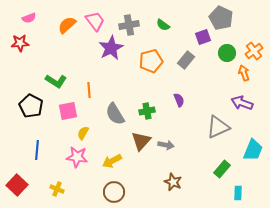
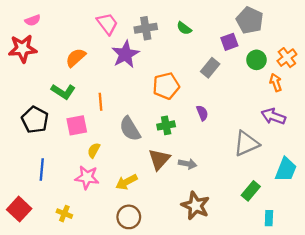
orange semicircle: (67, 25) -> (76, 58), moved
red star: (20, 43) -> (23, 49), size x1.4
orange pentagon: (151, 61) -> (166, 86), moved
brown star: (173, 182) -> (195, 206), size x1.4

